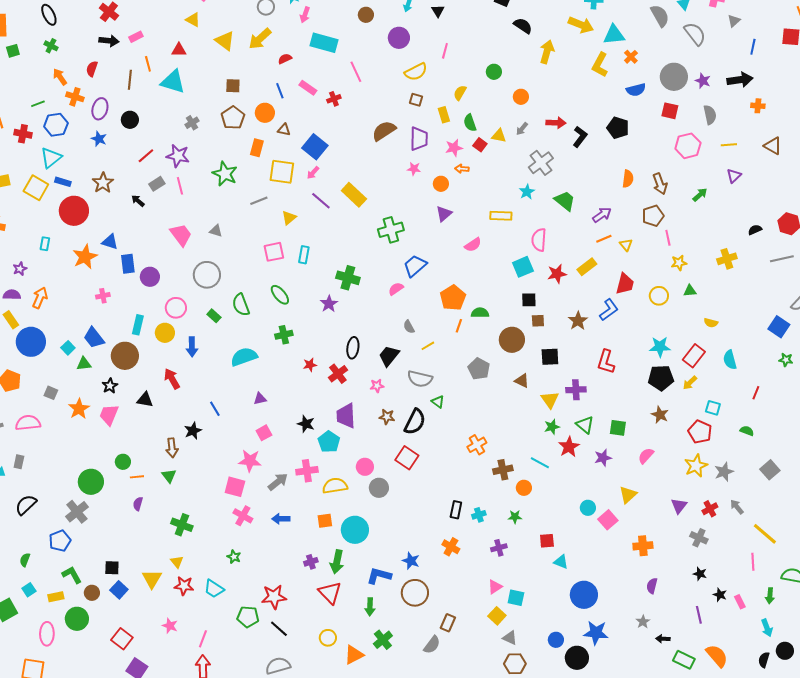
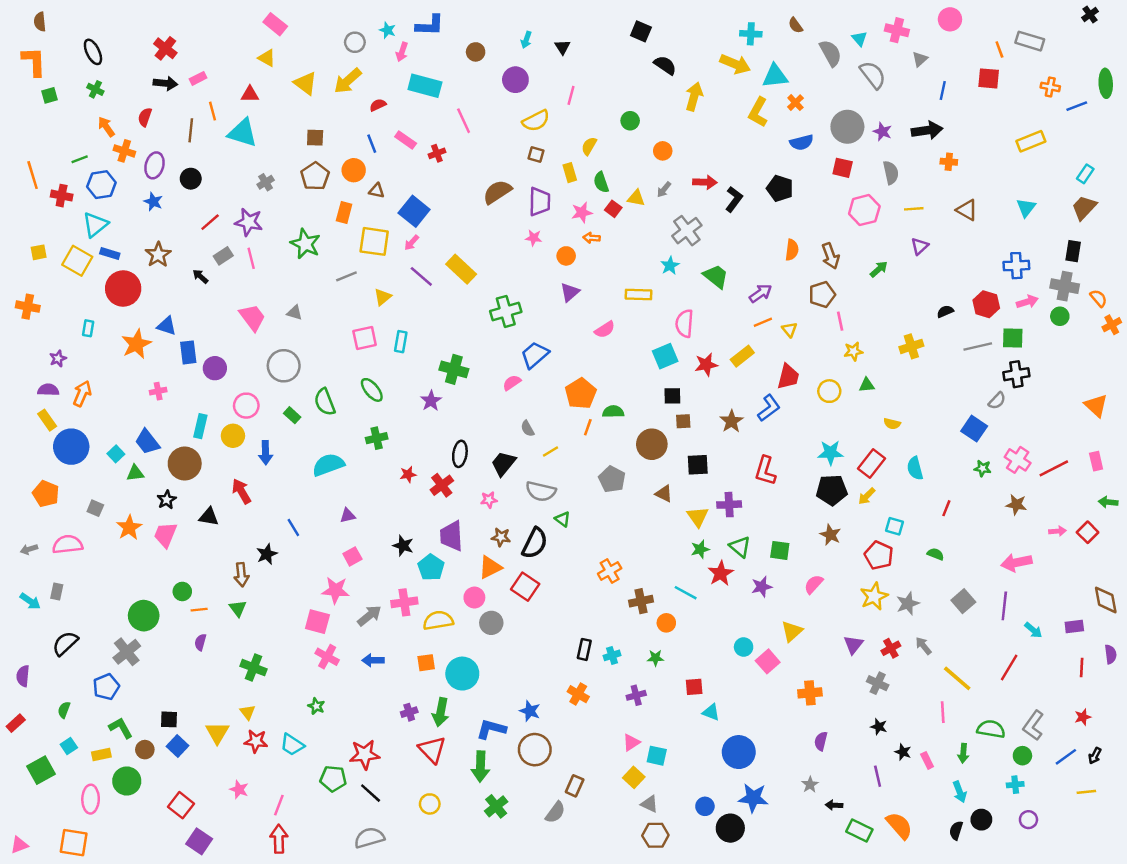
green arrow: (370, 607) -> (480, 767), size x1.4
orange triangle: (354, 655) -> (490, 567), moved

